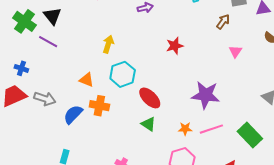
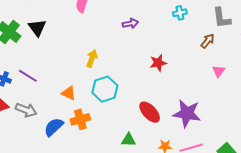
purple line: (48, 42) -> (28, 76), moved
red ellipse: (150, 98) -> (150, 112), moved
orange cross: (99, 106) -> (80, 119), turned -30
green triangle: (148, 124) -> (129, 140), turned -35

